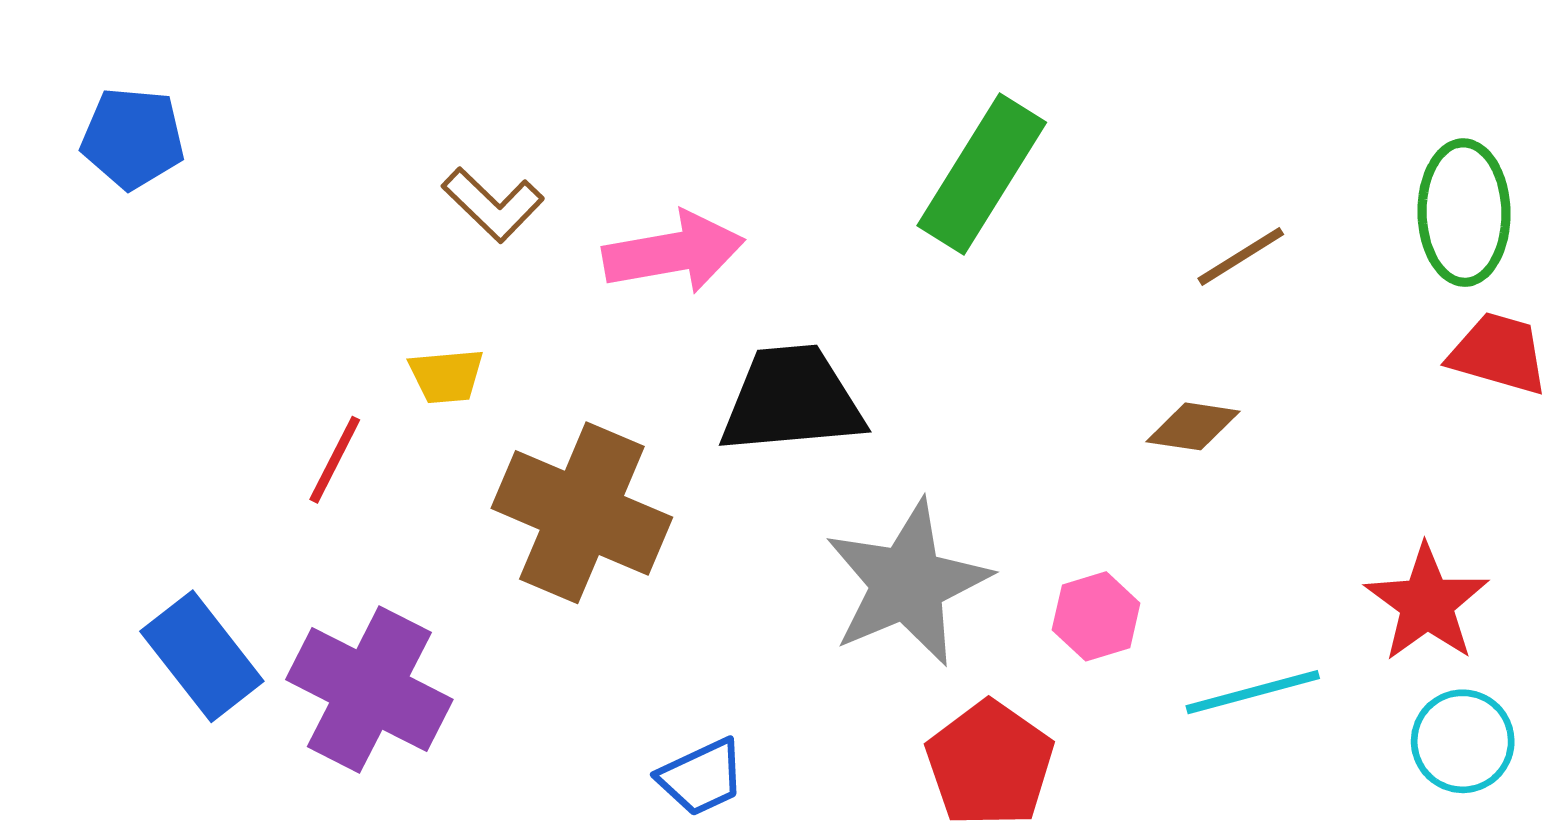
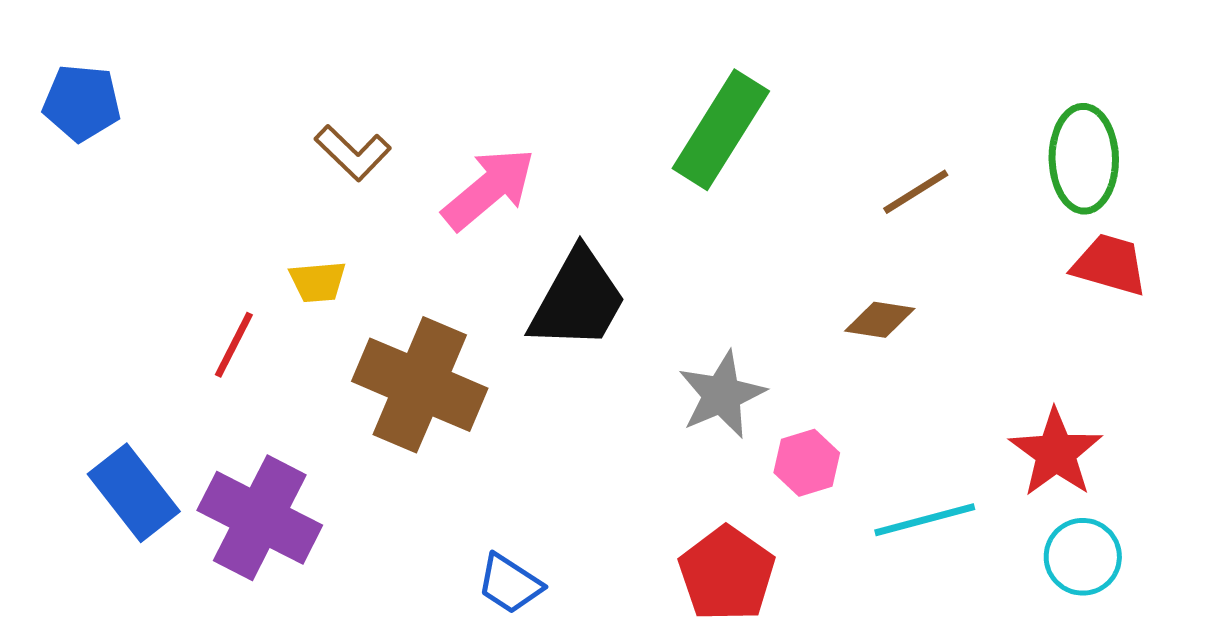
pink arrow: (674, 252) -> (489, 189), turned -30
black trapezoid: (792, 400) -> (578, 300), turned 124
gray star: (907, 583) -> (722, 395), moved, size x0.7
blue trapezoid: (701, 777) -> (510, 584), turned 58

